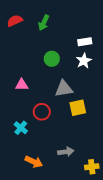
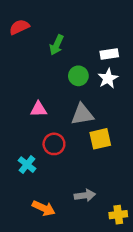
green arrow: (44, 23) -> (57, 45), moved
green circle: (52, 59) -> (78, 76), moved
pink triangle: (22, 85) -> (39, 109), moved

